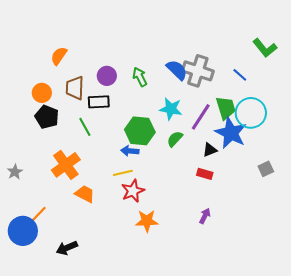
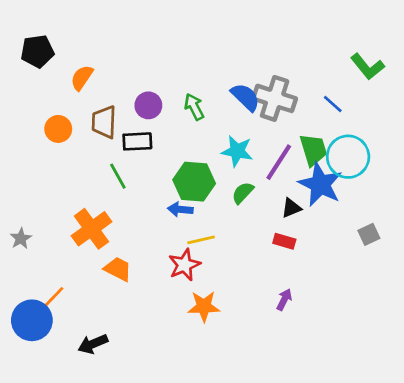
black pentagon: (47, 117) -> (37, 51), moved, turned -30
yellow line: (123, 173) -> (201, 240), moved

